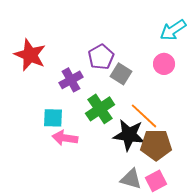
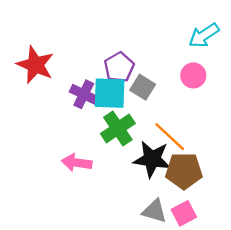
purple cross: (71, 80) -> (84, 94), turned -35
cyan square: (53, 118) -> (110, 93), moved, size x1.4

